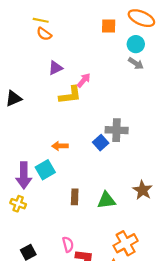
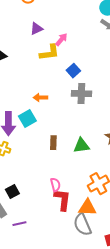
gray cross: (117, 130) -> (81, 94), moved
blue square: (101, 143) -> (73, 71), moved
pink semicircle: (68, 244) -> (55, 185), moved

